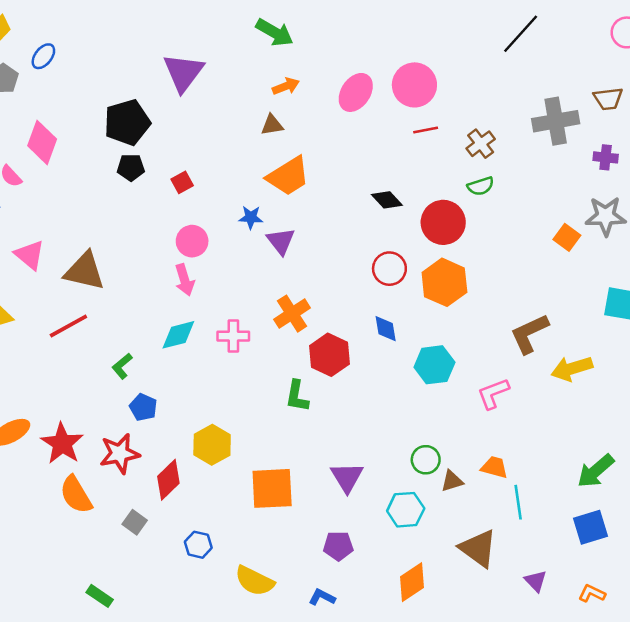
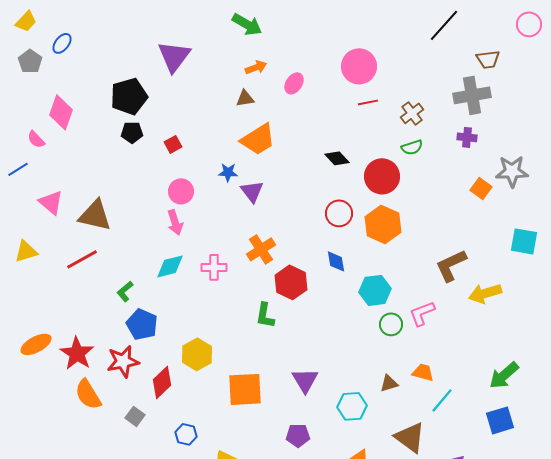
pink ellipse: (356, 92) -> (294, 83), moved, size x0.7
brown trapezoid: (608, 99) -> (488, 59), moved
purple cross: (606, 157) -> (467, 137), moved
blue pentagon: (143, 407) -> (142, 324), size x1.4
green circle: (426, 460) -> (391, 324), moved
cyan line: (518, 502) -> (442, 400), turned 48

